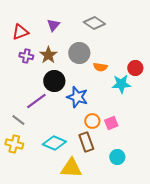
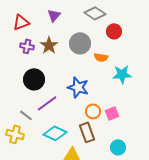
red circle: (135, 68) -> (114, 31), moved
black circle: (54, 81) -> (34, 79), moved
purple line: (36, 101) -> (47, 103), moved
gray line: (18, 120) -> (26, 115), moved

